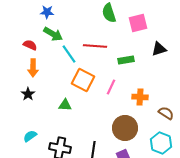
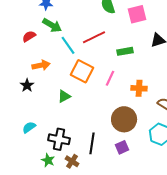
red semicircle: (30, 45) -> (29, 36), turned -56
red line: (95, 46) -> (94, 37), turned -30
orange arrow: (33, 68) -> (41, 65), moved, turned -102
green triangle: (65, 105) -> (64, 96), turned -32

